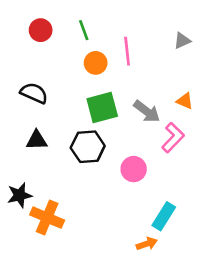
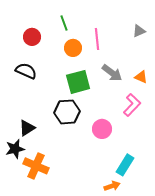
red circle: (41, 30) -> (32, 37), moved
gray arrow: (147, 111) -> (112, 73), moved
black triangle: (37, 140) -> (27, 128), moved, turned -30

